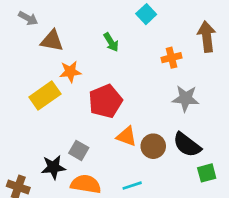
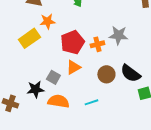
orange cross: (172, 58) -> (97, 44), moved
gray star: (186, 98) -> (118, 35), moved
orange triangle: (127, 136) -> (73, 67), moved, turned -49

